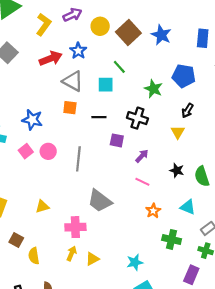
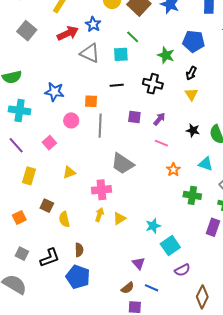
orange square: (70, 108) -> (91, 101), moved
black arrow: (187, 111) -> (191, 73), moved
purple square: (117, 140) -> (134, 117), moved
pink square: (26, 151) -> (49, 143), moved
cyan star: (135, 262) -> (153, 226), moved

